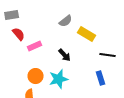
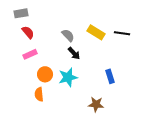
gray semicircle: (66, 21) -> (68, 35), moved, turned -96
pink rectangle: (35, 46) -> (30, 54), moved
black line: (108, 55) -> (122, 33), moved

